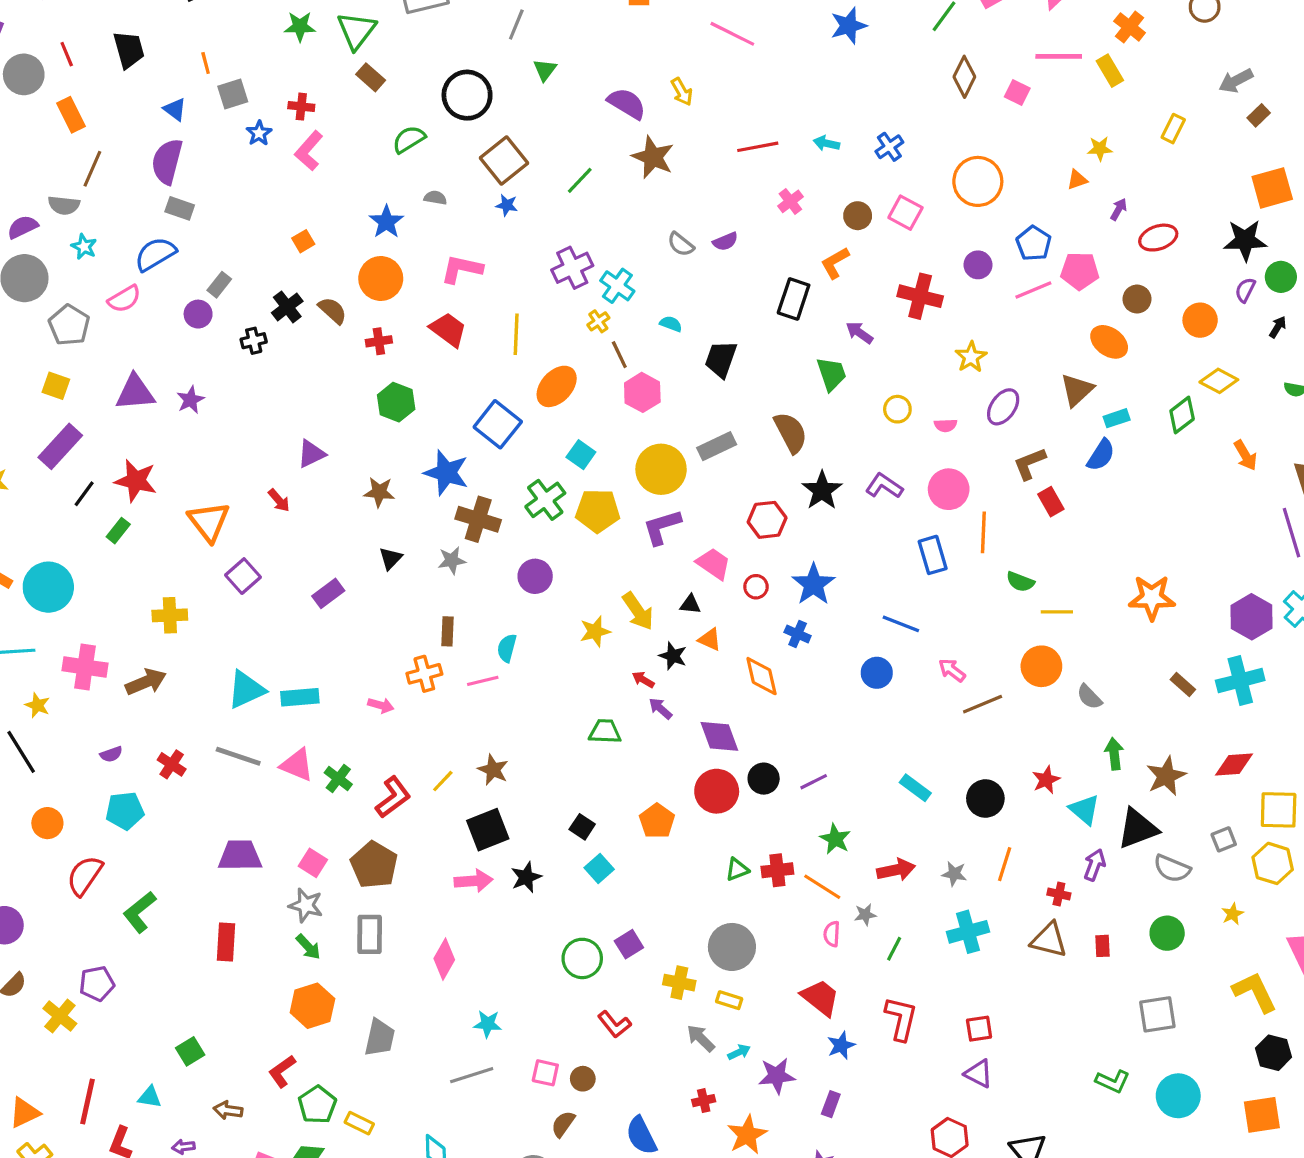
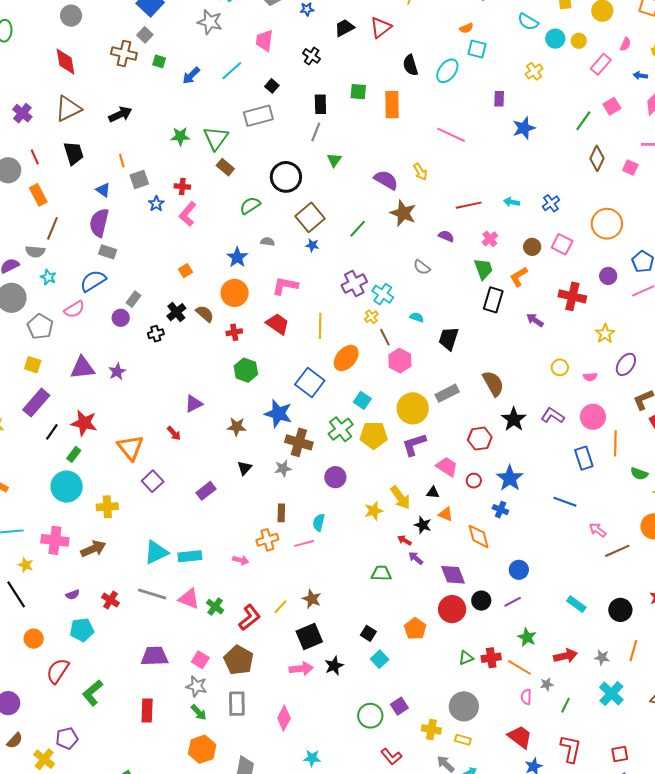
purple semicircle: (725, 242) -> (446, 236), moved, turned -133
green trapezoid: (831, 374) -> (483, 269), moved
cyan circle: (48, 587) -> (67, 487), moved
blue circle: (877, 673) -> (519, 570), moved
cyan cross: (968, 932) -> (611, 694), turned -30

